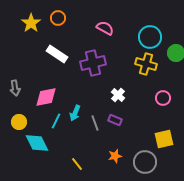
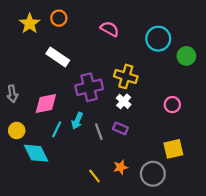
purple cross: (93, 63) -> (89, 87), moved
yellow cross: (146, 64) -> (126, 76), moved
yellow line: (77, 164) -> (94, 176), moved

